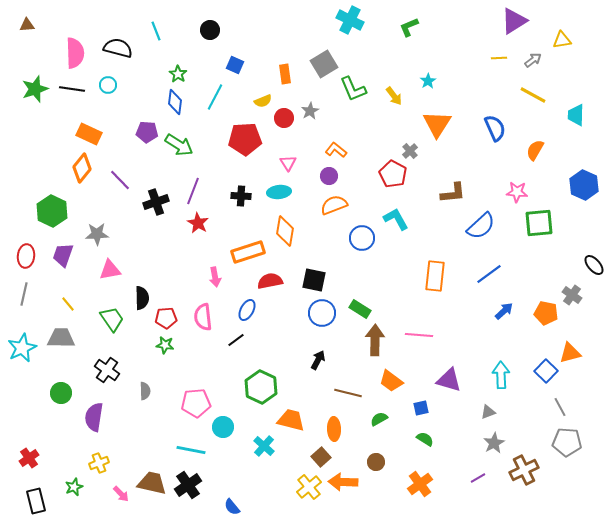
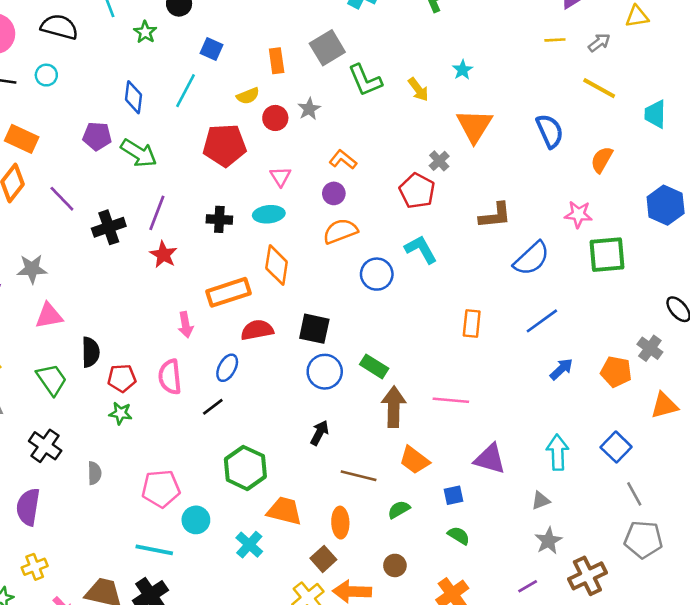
green star: (178, 74) -> (145, 32), moved
orange rectangle: (435, 276) -> (472, 324), size x0.7
orange triangle: (570, 353) -> (664, 405), moved

